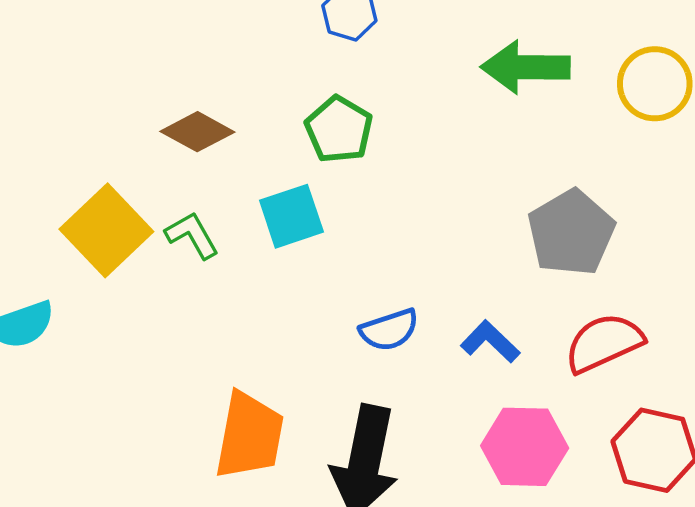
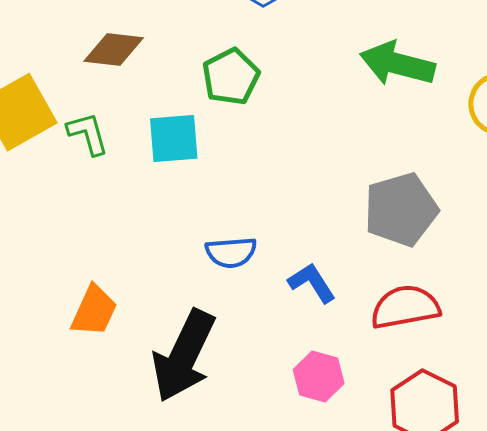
brown diamond: (197, 132) -> (114, 49), turned -36
orange trapezoid: (249, 436) -> (94, 311), size x0.7
pink hexagon: (525, 447) -> (319, 377), size x0.7

